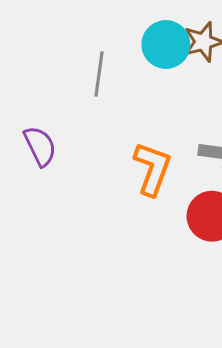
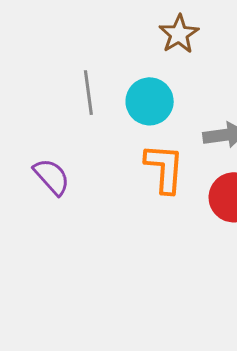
cyan circle: (166, 45) -> (150, 101), moved

